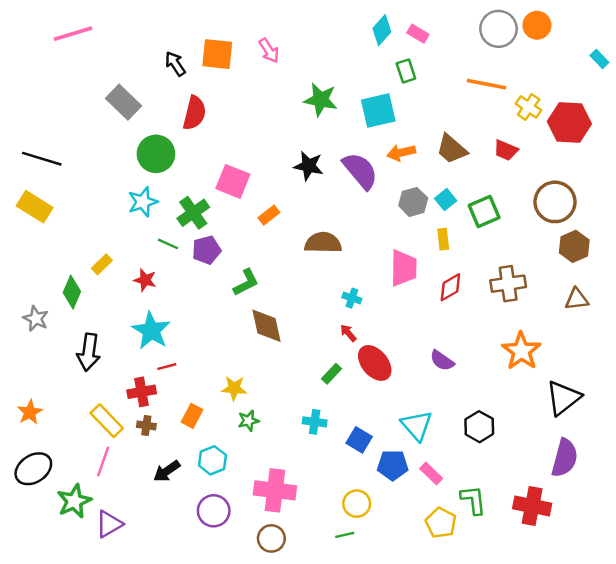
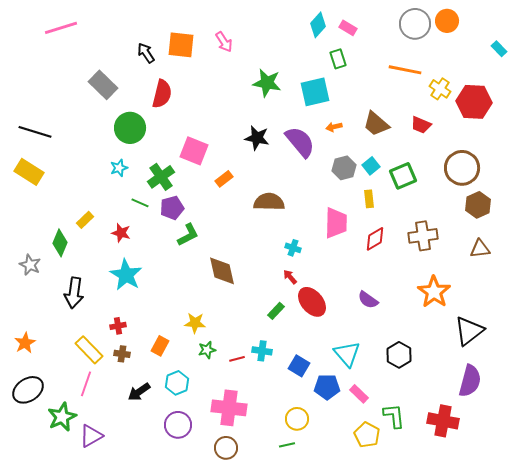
orange arrow: (401, 153) -> (334, 127), size x0.7
cyan star: (143, 202) -> (119, 168), size x0.7
green L-shape: (246, 282) -> (188, 235), moved
red line: (167, 367) -> (237, 359), moved
red cross: (142, 392) -> (118, 326), size x0.7

